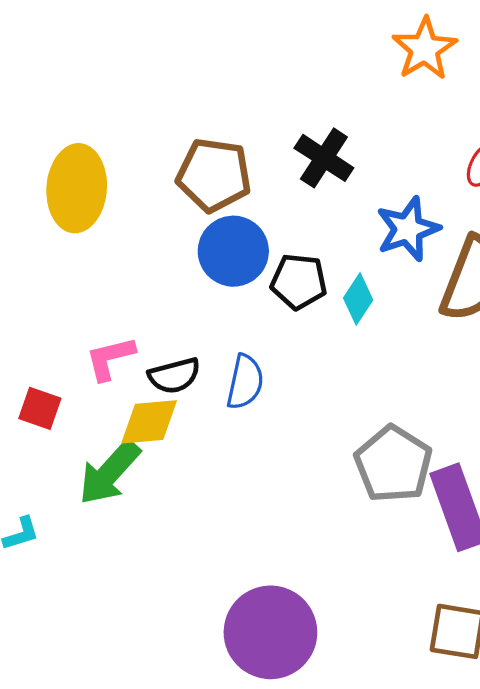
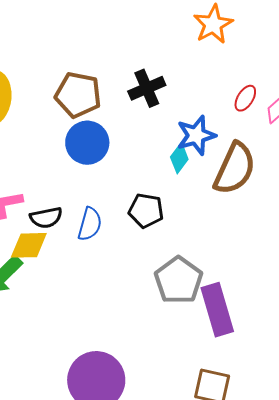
black cross: (324, 158) -> (147, 88), turned 30
black pentagon: (299, 282) -> (146, 211), moved
cyan diamond: (358, 299) -> (179, 158), moved

